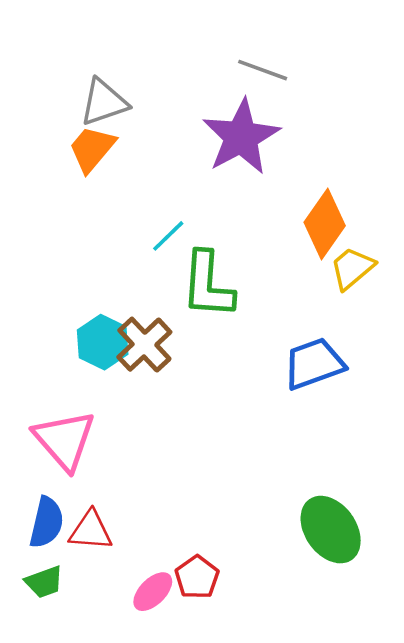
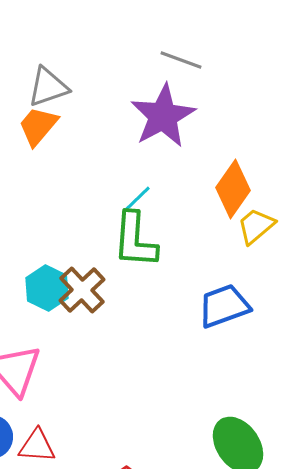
cyan line: (168, 236) -> (137, 199), moved

